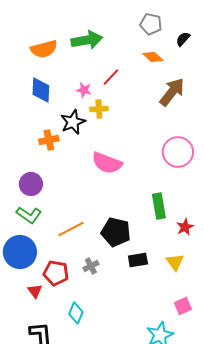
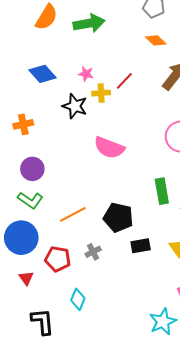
orange semicircle: (44, 49) -> (47, 17), moved, turned -44
red line: (111, 77) -> (124, 81), moved
blue diamond: (41, 90) -> (42, 74), turned -44
black star: (73, 122) -> (75, 106), turned -30
orange cross: (49, 140) -> (23, 124), moved
red triangle: (35, 291) -> (26, 278), moved

